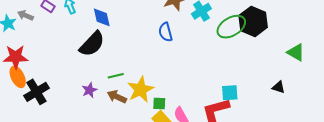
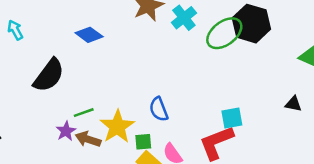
blue diamond: (102, 17) -> (89, 35), moved, turned -35
blue semicircle: (166, 32) -> (159, 109), moved
purple star: (89, 90) -> (66, 131), moved

